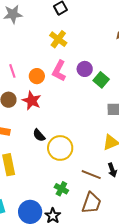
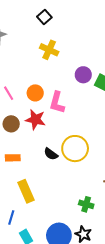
pink L-shape: (59, 71) -> (57, 103), moved
yellow circle: (60, 148) -> (75, 149), moved

